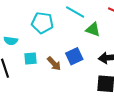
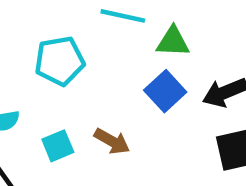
blue square: (74, 56) -> (165, 91), moved

